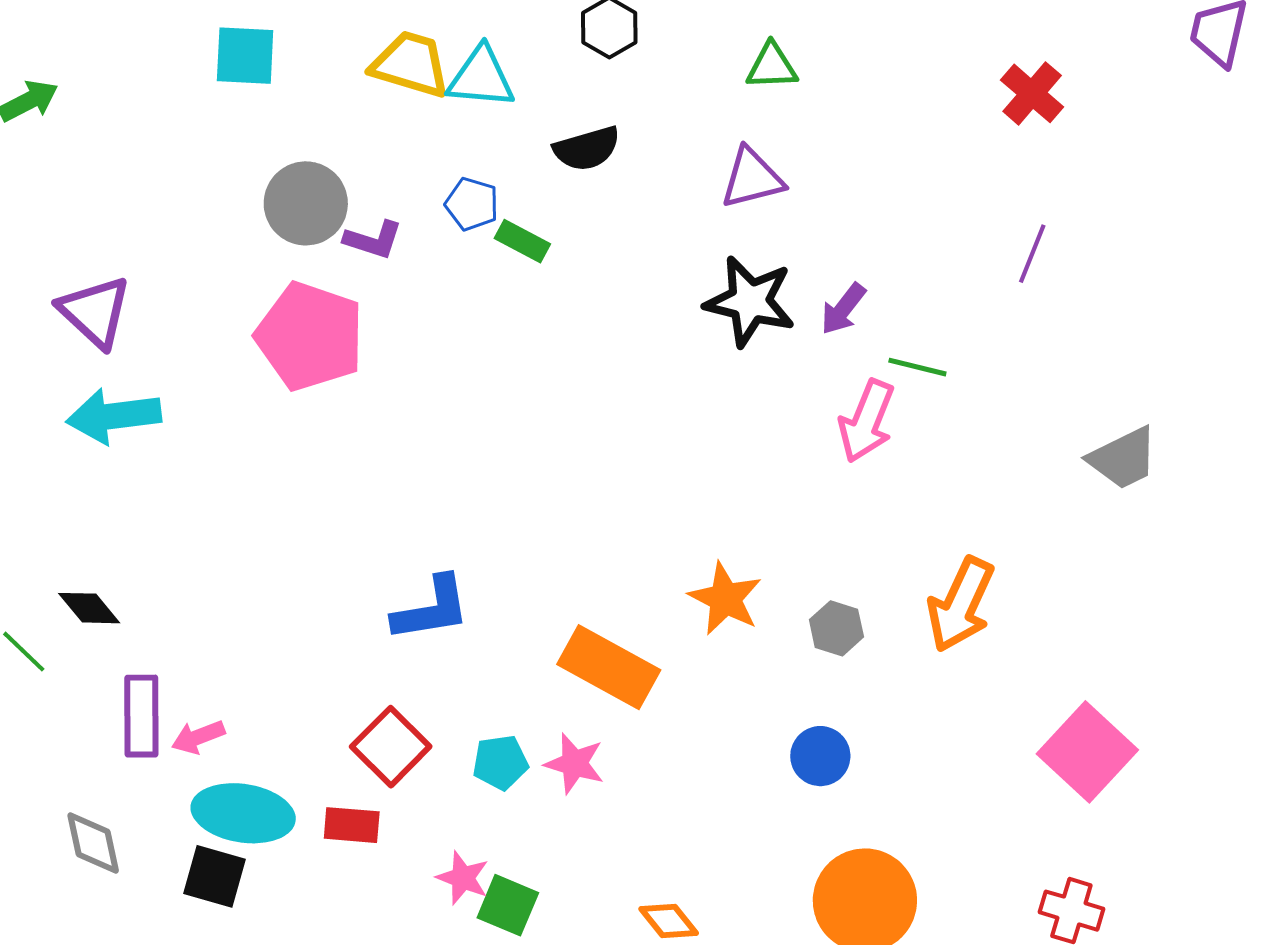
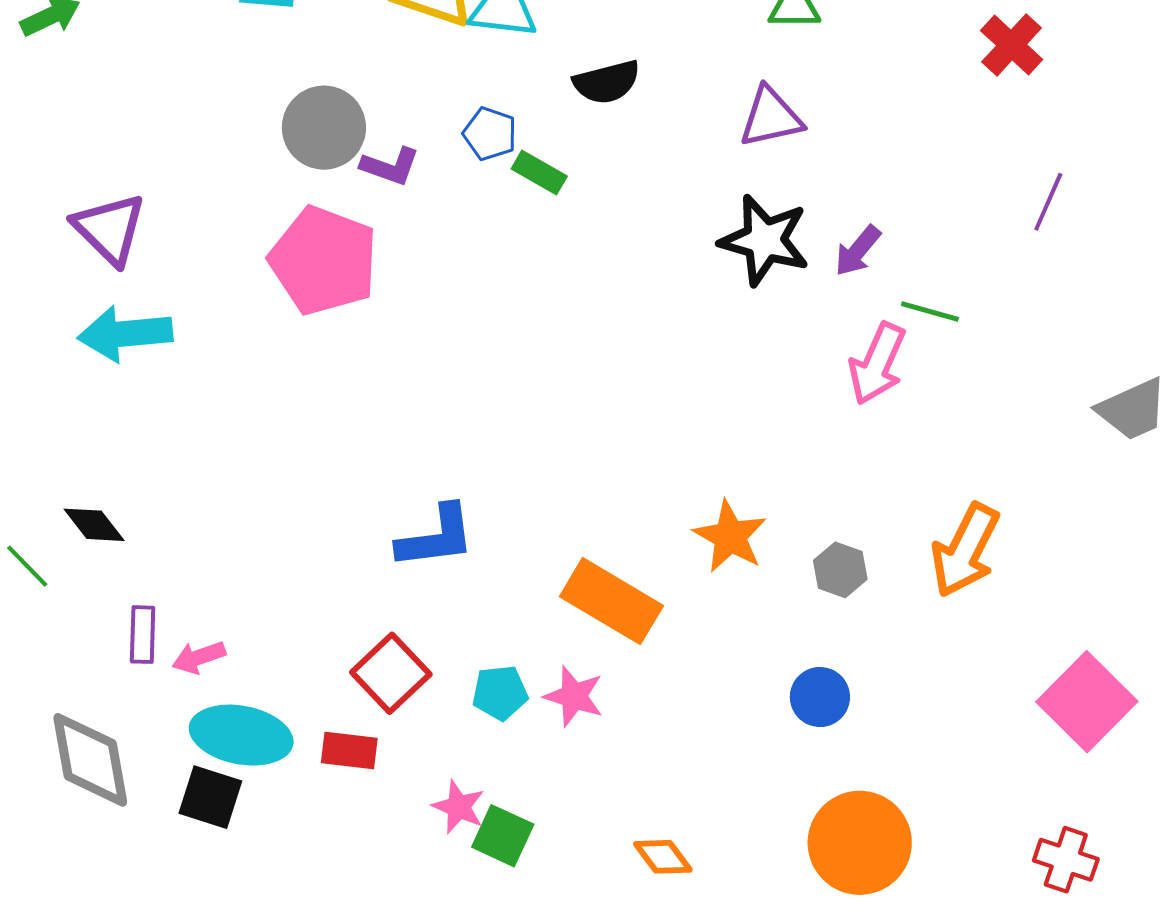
red cross: (1032, 93) -> (1012, 45), moved
purple rectangle: (141, 716) -> (143, 635), size x0.7
gray diamond: (93, 843) -> (90, 760), size x1.5

